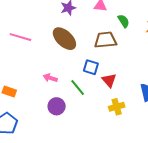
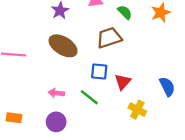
red triangle: (109, 80) -> (123, 82), turned 35
purple circle: (57, 106) -> (56, 122), moved
yellow cross: (117, 107) -> (137, 110), turned -35

